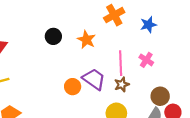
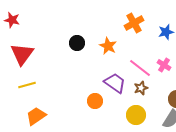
pink line: (121, 63) -> (140, 68), turned -50
orange circle: (73, 87) -> (95, 101), moved

